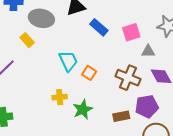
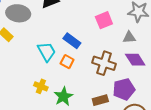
blue rectangle: (99, 27) -> (72, 41), moved
gray triangle: (148, 51) -> (129, 37), moved
yellow cross: (60, 97) -> (41, 86), turned 32

